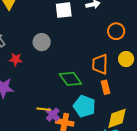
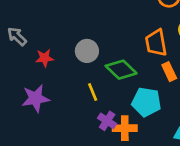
gray circle: (42, 42) -> (87, 51), moved
yellow line: (44, 109) -> (93, 92), moved, turned 72

